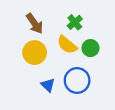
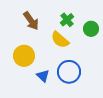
green circle: (90, 48) -> (91, 29), moved
yellow circle: (35, 53) -> (24, 56), moved

